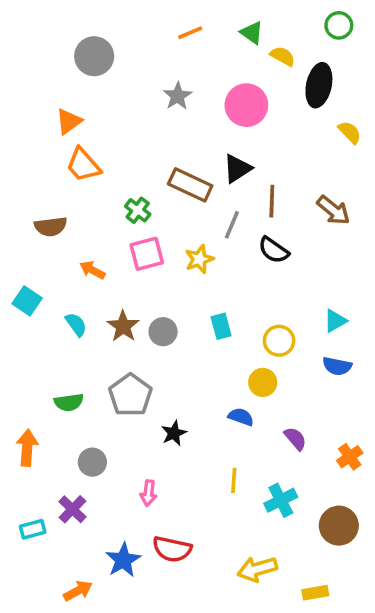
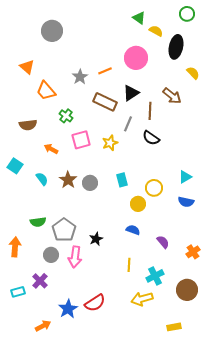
orange line: (190, 33) -> (105, 71), moved
gray star: (178, 96) -> (80, 77), moved
orange triangle: (69, 121) -> (27, 67), moved, turned -42
green cross: (138, 210) -> (66, 116), moved
brown arrow: (333, 210) -> (172, 96), moved
yellow circle: (263, 382) -> (138, 204), moved
gray pentagon: (130, 395) -> (64, 230), moved
pink arrow: (149, 493) -> (75, 257), moved, size x1.5
red semicircle: (172, 549) -> (95, 303), turned -45
yellow arrow: (257, 569) -> (142, 299), moved

